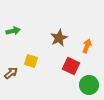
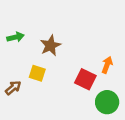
brown star: (59, 38) -> (50, 46), moved
orange arrow: (87, 46) -> (107, 65), moved

